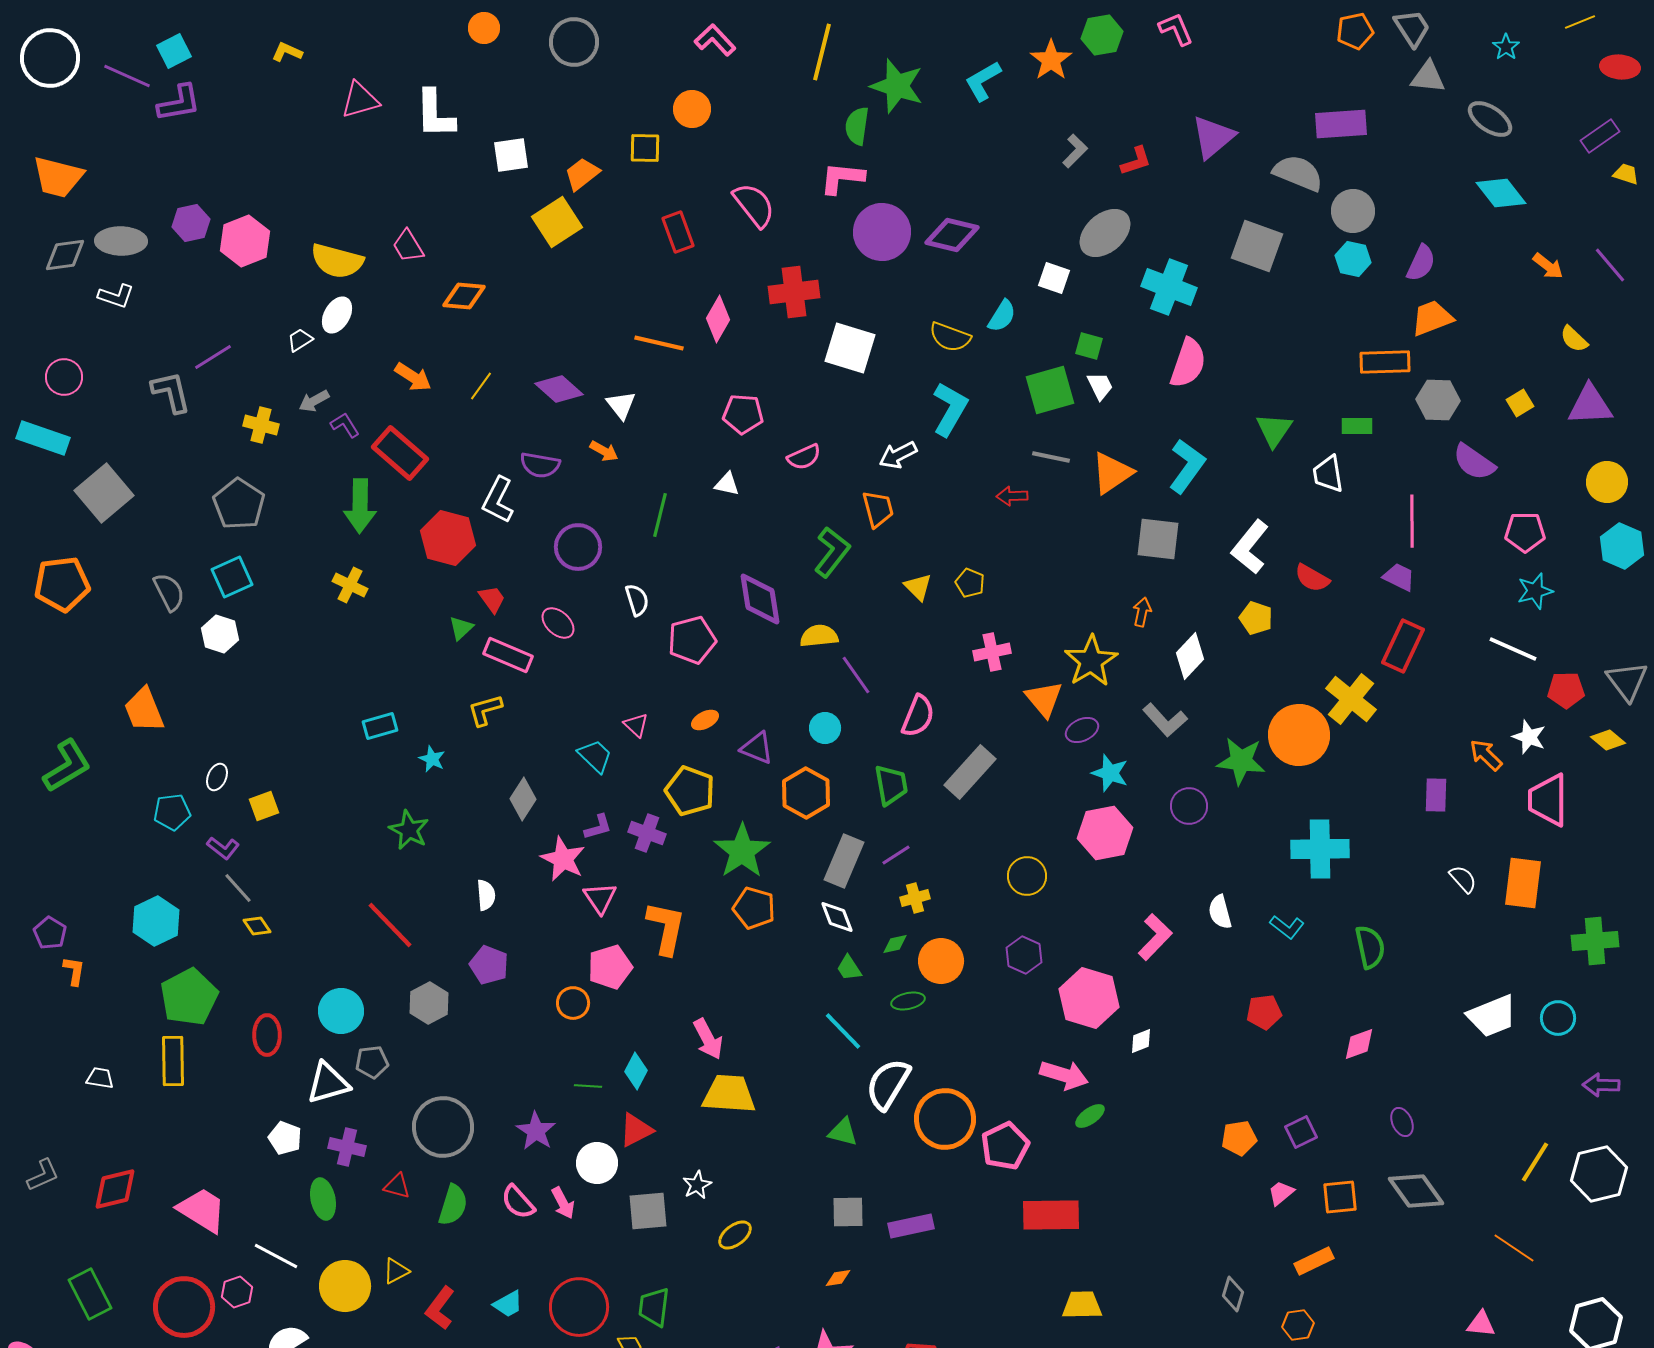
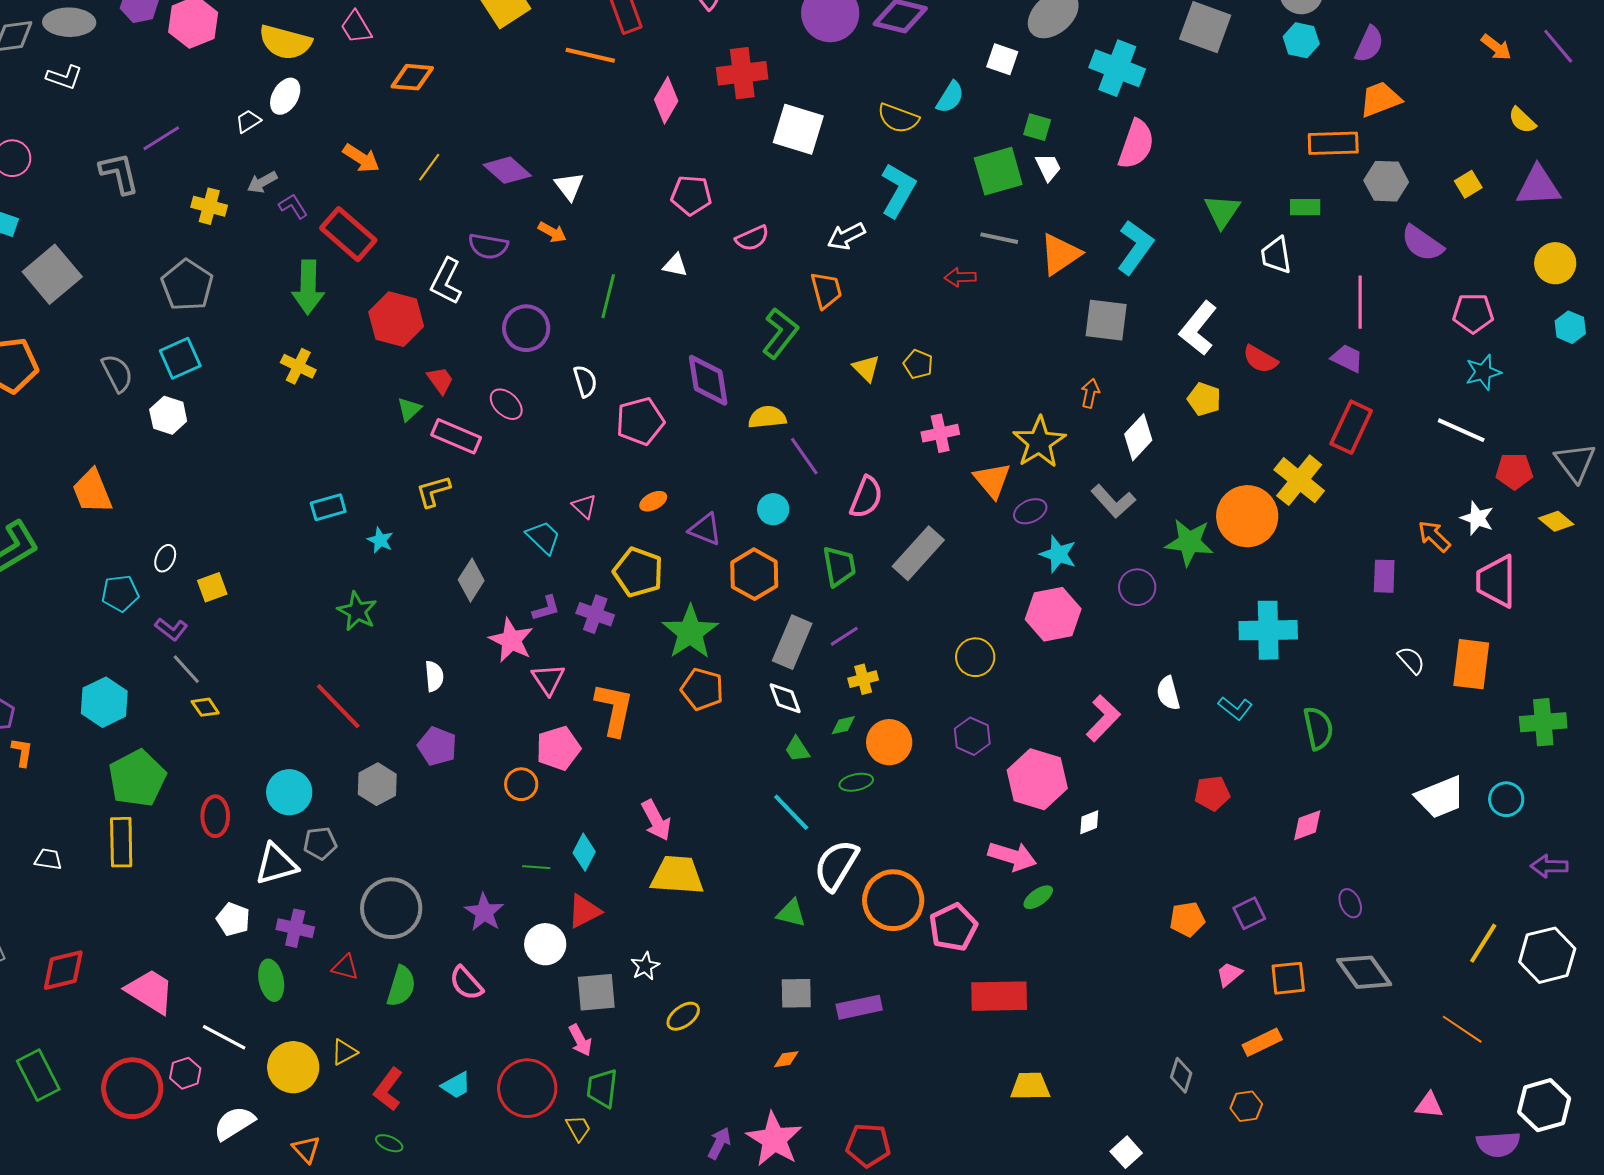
orange line: (659, 343) -> (590, 55), moved
cyan hexagon: (1622, 546) -> (1570, 327), size x0.7
pink arrow: (563, 1203) -> (580, 1040), moved

